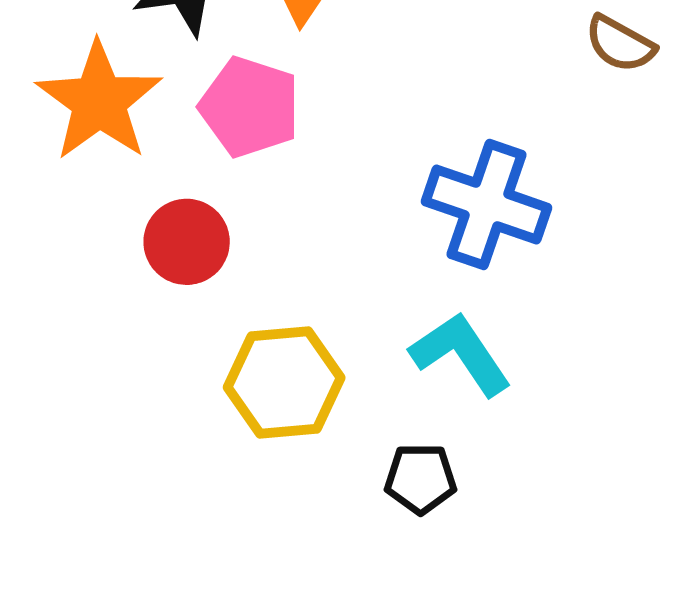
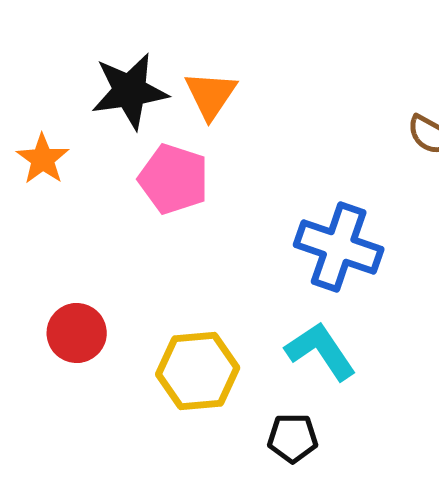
orange star: (99, 101) -> (43, 159), moved, size x0.6
red circle: (187, 242) -> (77, 333), moved

